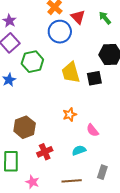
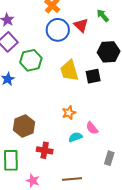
red triangle: (78, 17) -> (81, 25), moved
cyan semicircle: (79, 150) -> (75, 137), moved
red cross: (45, 152) -> (45, 150), turned 35
gray rectangle: (102, 172) -> (109, 158), moved

